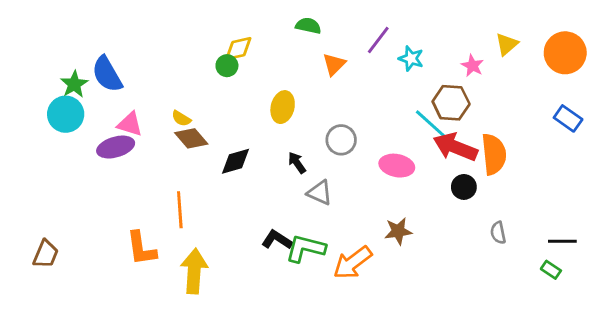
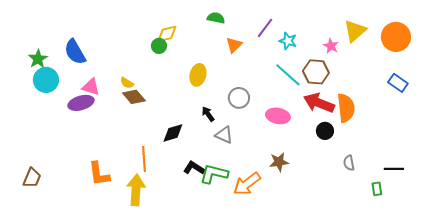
yellow triangle: (507, 44) -> (355, 31), size x1.4
green star: (74, 84) -> (38, 59), moved
cyan line: (432, 126) -> (288, 75), moved
black diamond: (236, 161) -> (173, 133), moved
orange line: (180, 210) -> (144, 159), moved
green rectangle: (551, 270) -> (377, 189), moved, turned 48

